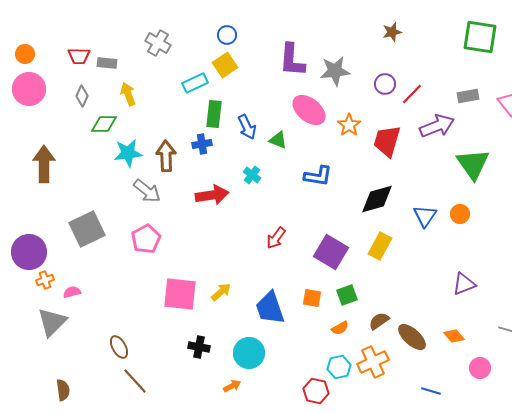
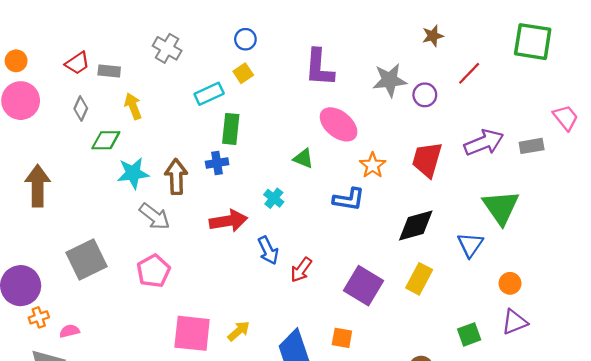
red trapezoid: (79, 56) -> (77, 63), turned -35
yellow square: (225, 65) -> (243, 73), size x0.7
gray star: (335, 71) -> (390, 80), moved
red line: (412, 94) -> (469, 73), moved
gray rectangle: (468, 96) -> (532, 146), moved
orange star: (349, 125) -> (373, 165), moved
blue arrow: (247, 127) -> (268, 250), moved
green triangle: (473, 164) -> (501, 207), moved
orange circle: (460, 214) -> (510, 283), moved
green square: (347, 295) -> (469, 334), moved

